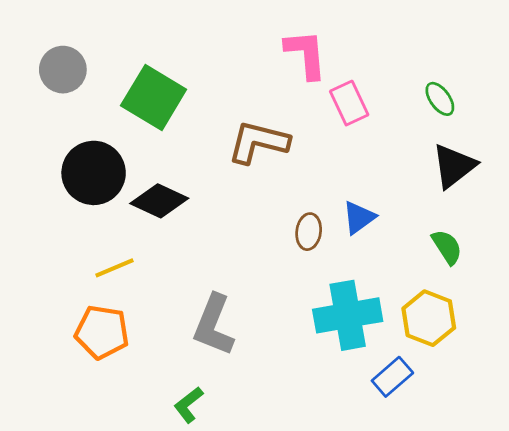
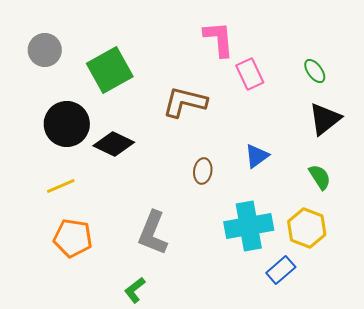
green square: (154, 97) -> (110, 70), turned 30
brown ellipse: (309, 232) -> (203, 171), moved
yellow line: (115, 268) -> (61, 186), moved

